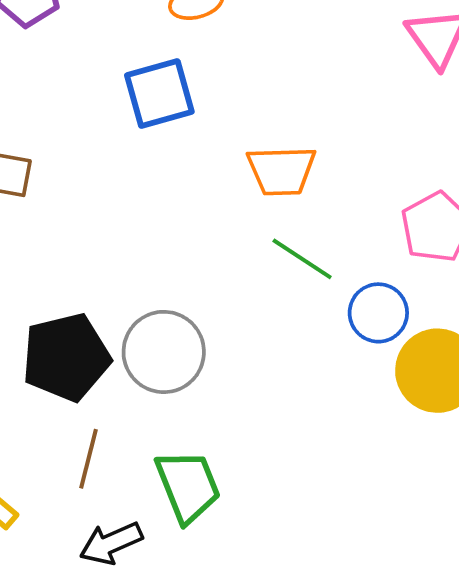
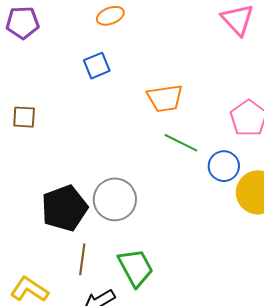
blue square: (159, 93) -> (97, 66), size x0.7

